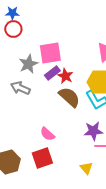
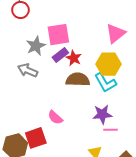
brown semicircle: (69, 97) -> (78, 80), turned -40
red square: (42, 158) -> (36, 138), moved

